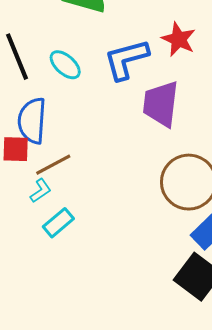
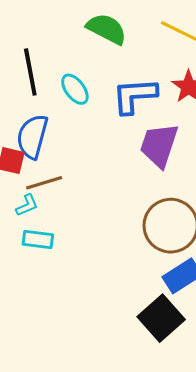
cyan rectangle: (58, 223) -> (38, 239), turned 36

